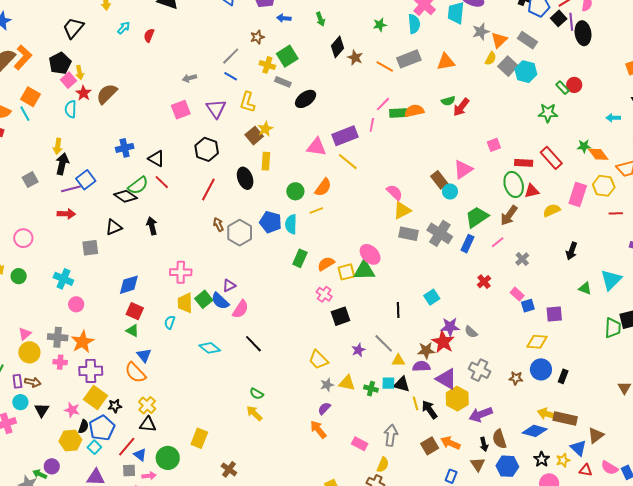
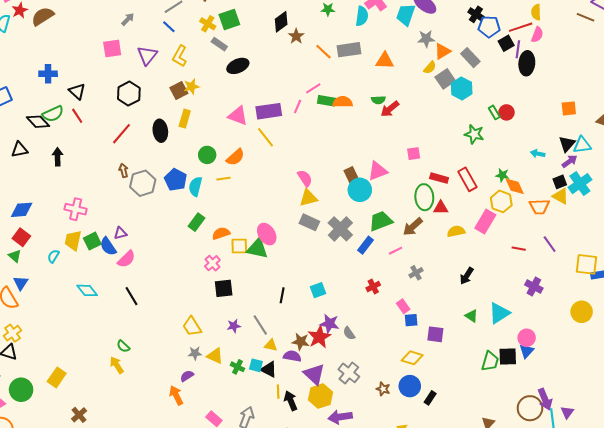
gray arrow: (189, 78) -> (128, 19), turned 136
yellow hexagon: (604, 186) -> (501, 201), moved
cyan circle: (450, 192) -> (360, 190), size x1.5

